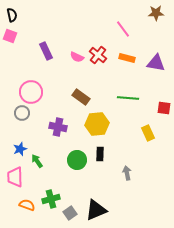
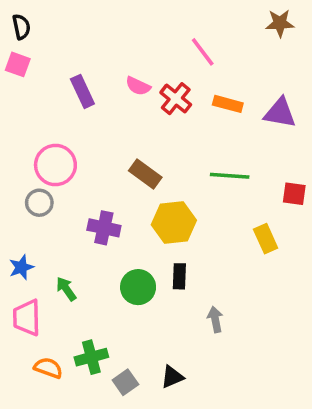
pink line: (123, 29) -> (203, 52), moved
pink semicircle: (77, 57) -> (138, 86), moved
blue star: (20, 149) -> (21, 267), moved
gray arrow: (127, 173) -> (215, 319), moved
black triangle: (96, 210) -> (172, 377), size x0.6

